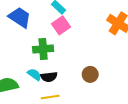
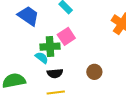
pink square: (61, 25) -> (66, 36), moved
cyan semicircle: (34, 74) -> (42, 58), moved

